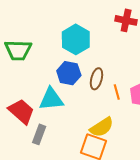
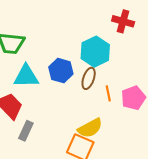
cyan hexagon: (76, 39) -> (95, 52), moved
cyan triangle: (51, 99) -> (26, 76), moved

